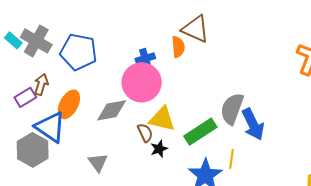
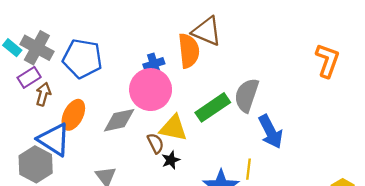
orange semicircle: (178, 47) -> (189, 51), size x1.5
purple rectangle: (25, 97) -> (29, 77), moved
gray semicircle: (232, 109) -> (247, 95), moved
green rectangle: (200, 132) -> (213, 107), moved

